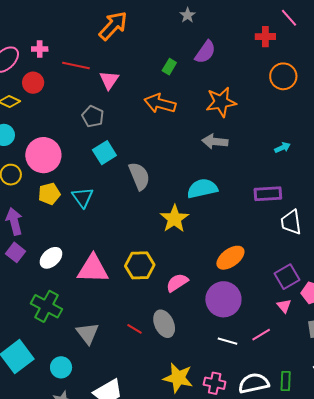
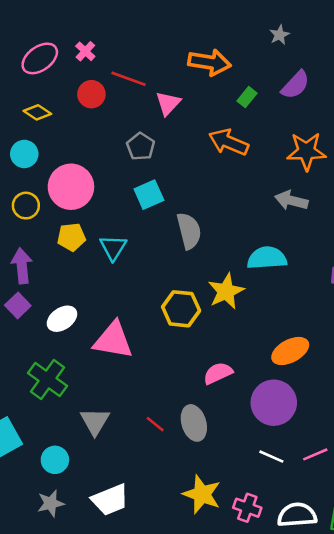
orange arrow: (113, 26) -> (209, 62), moved, turned 48
pink cross: (40, 49) -> (85, 51), turned 35
red circle: (33, 83) -> (91, 94), moved
yellow hexagon: (140, 265) -> (181, 309), moved

